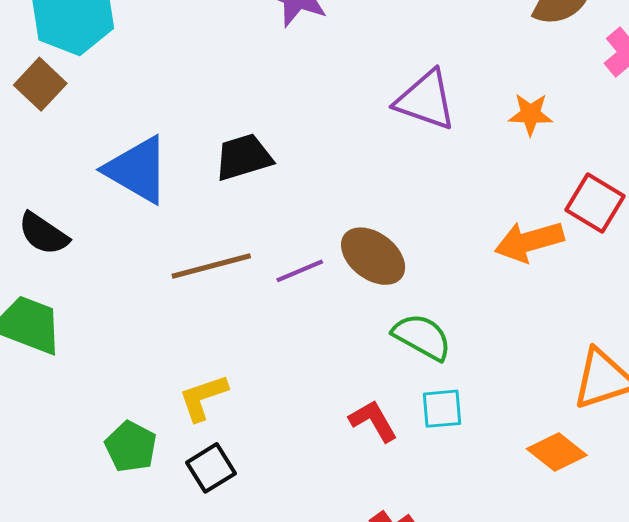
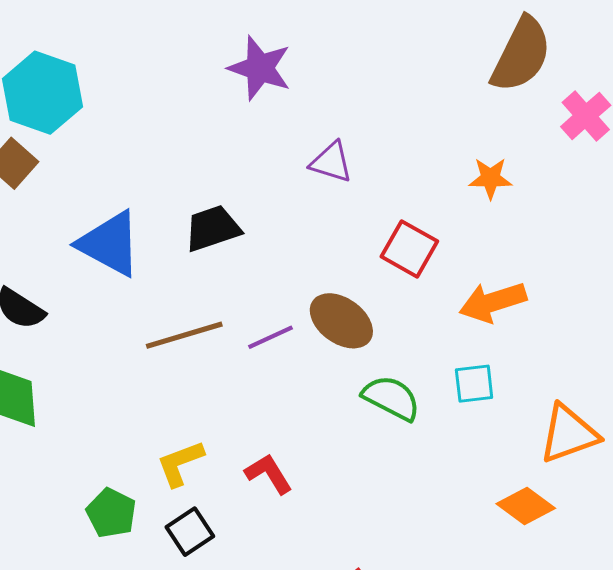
purple triangle: (426, 100) -> (331, 162), moved, size x0.7
red square: (595, 203) -> (409, 249), moved
cyan square: (442, 409) -> (474, 384), moved
red L-shape: (373, 421) -> (269, 474), moved

